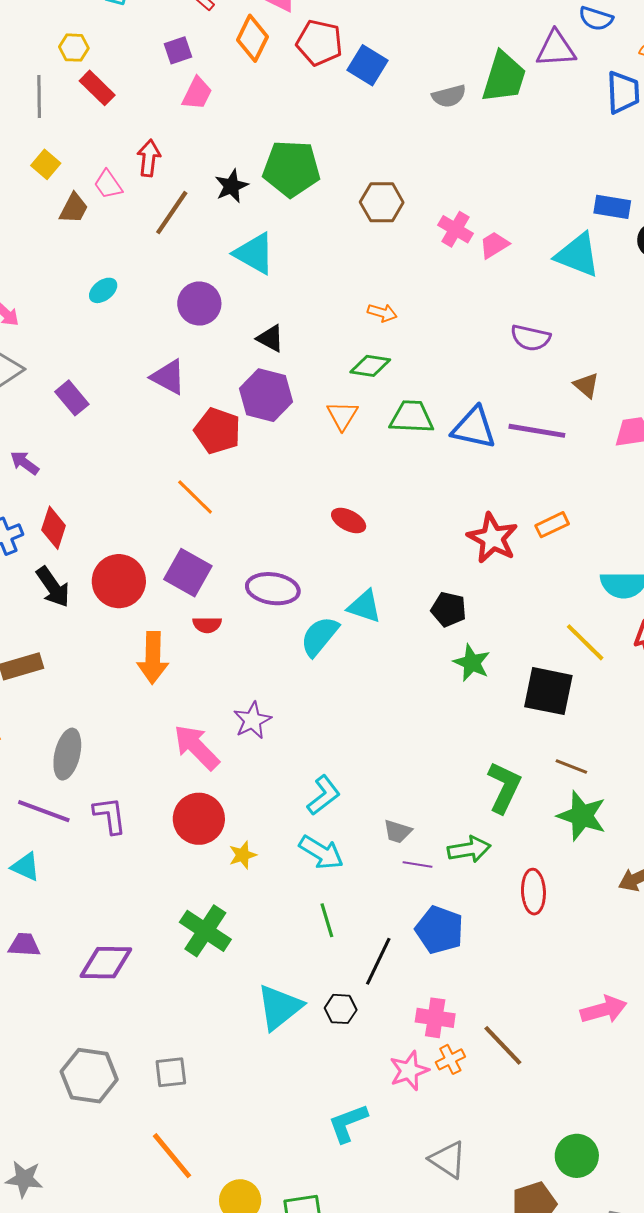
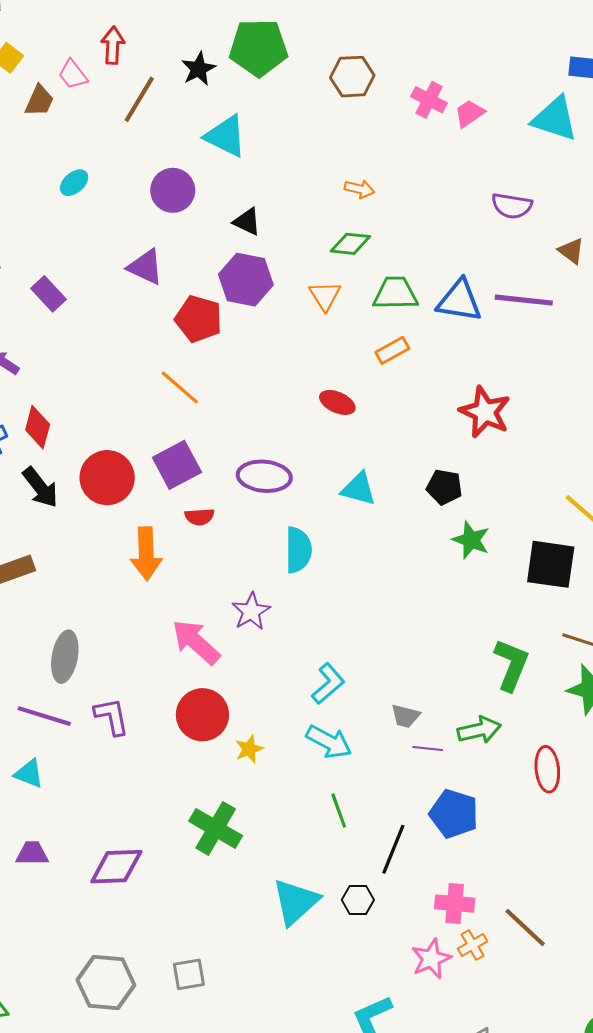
orange rectangle: (552, 525) -> (392, 350), moved
purple square: (188, 573) -> (177, 465), turned 36
cyan semicircle: (320, 636) -> (298, 550), moved, turned 144

